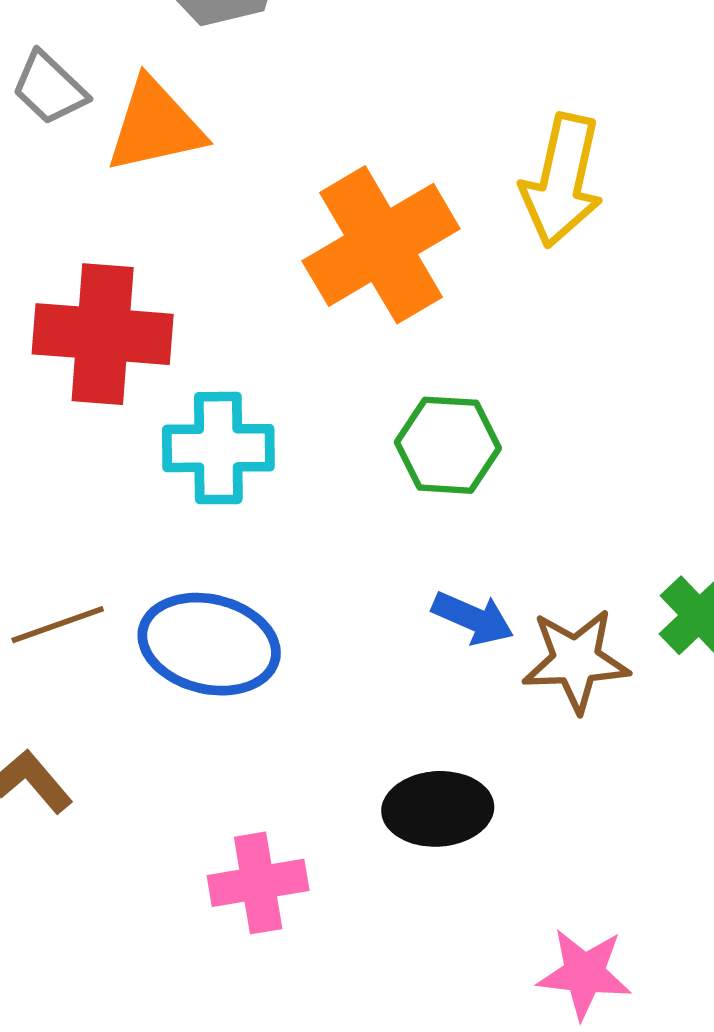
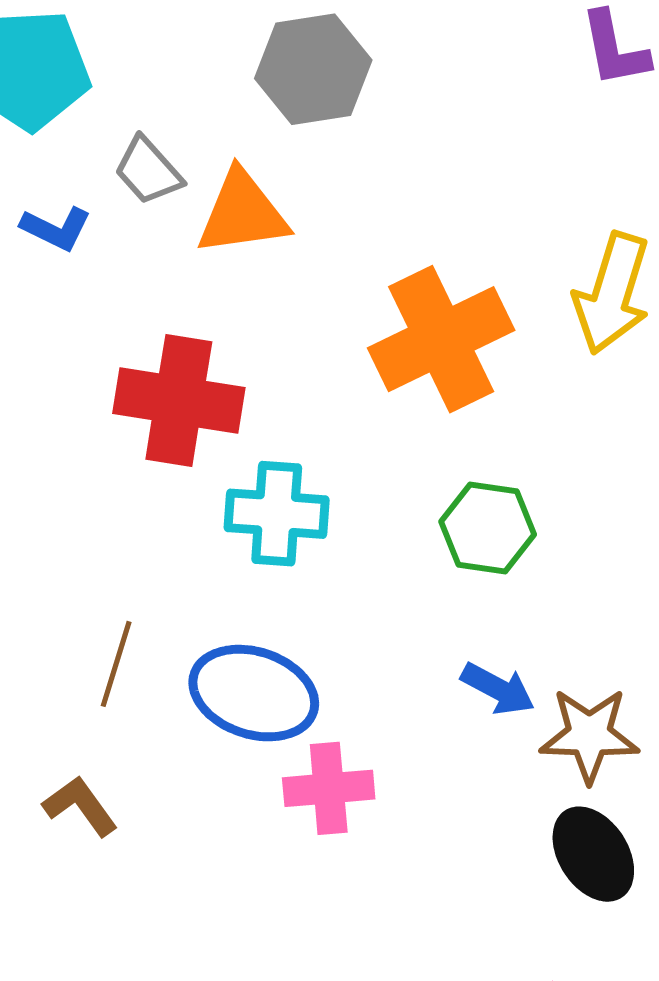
brown line: (58, 625) -> (116, 664), turned -58
black ellipse: (438, 809) -> (593, 854), moved, turned 56
pink cross: (258, 883) -> (329, 788), moved

